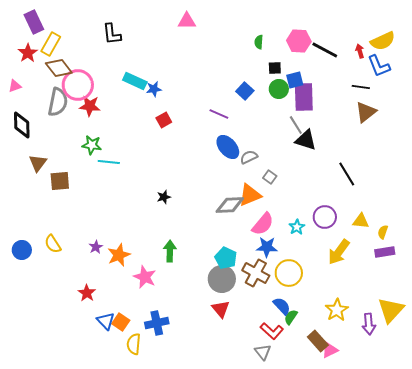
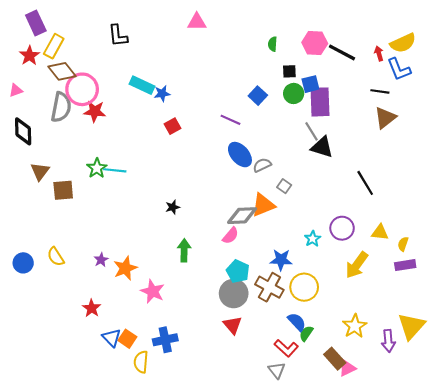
green star: (92, 145) -> (97, 168), moved, turned 30
pink semicircle: (263, 224) -> (230, 236), moved, size x0.7
green arrow: (170, 251) -> (184, 250), moved

